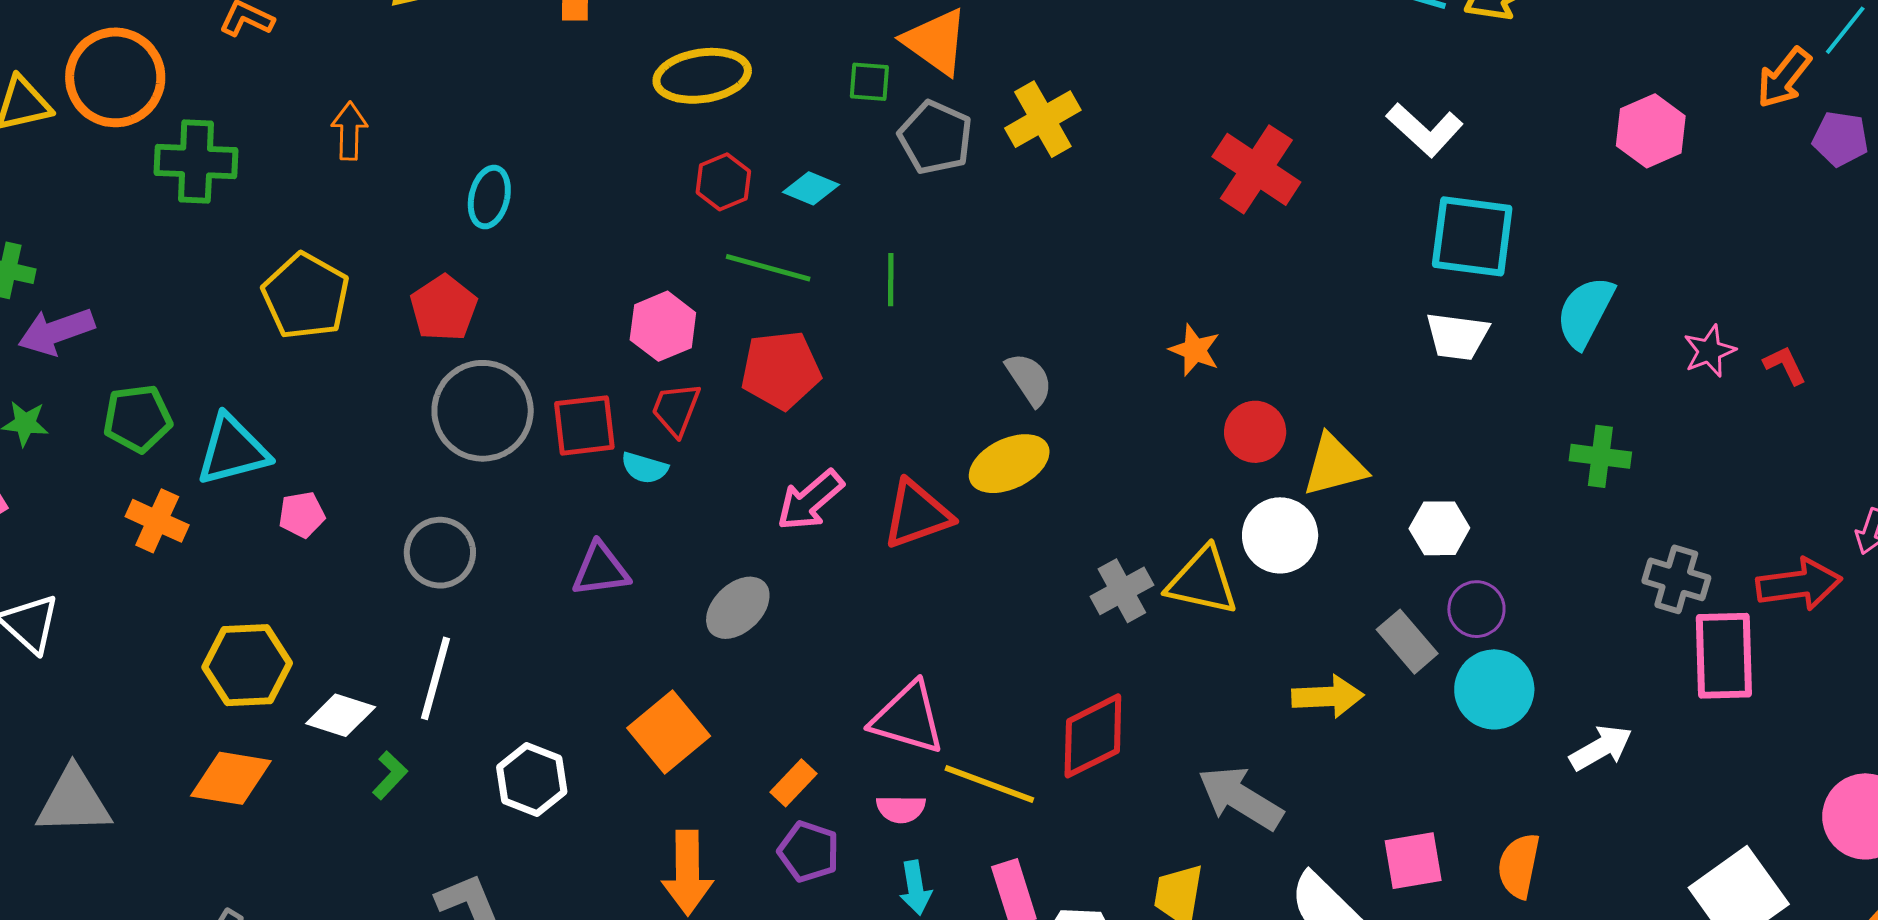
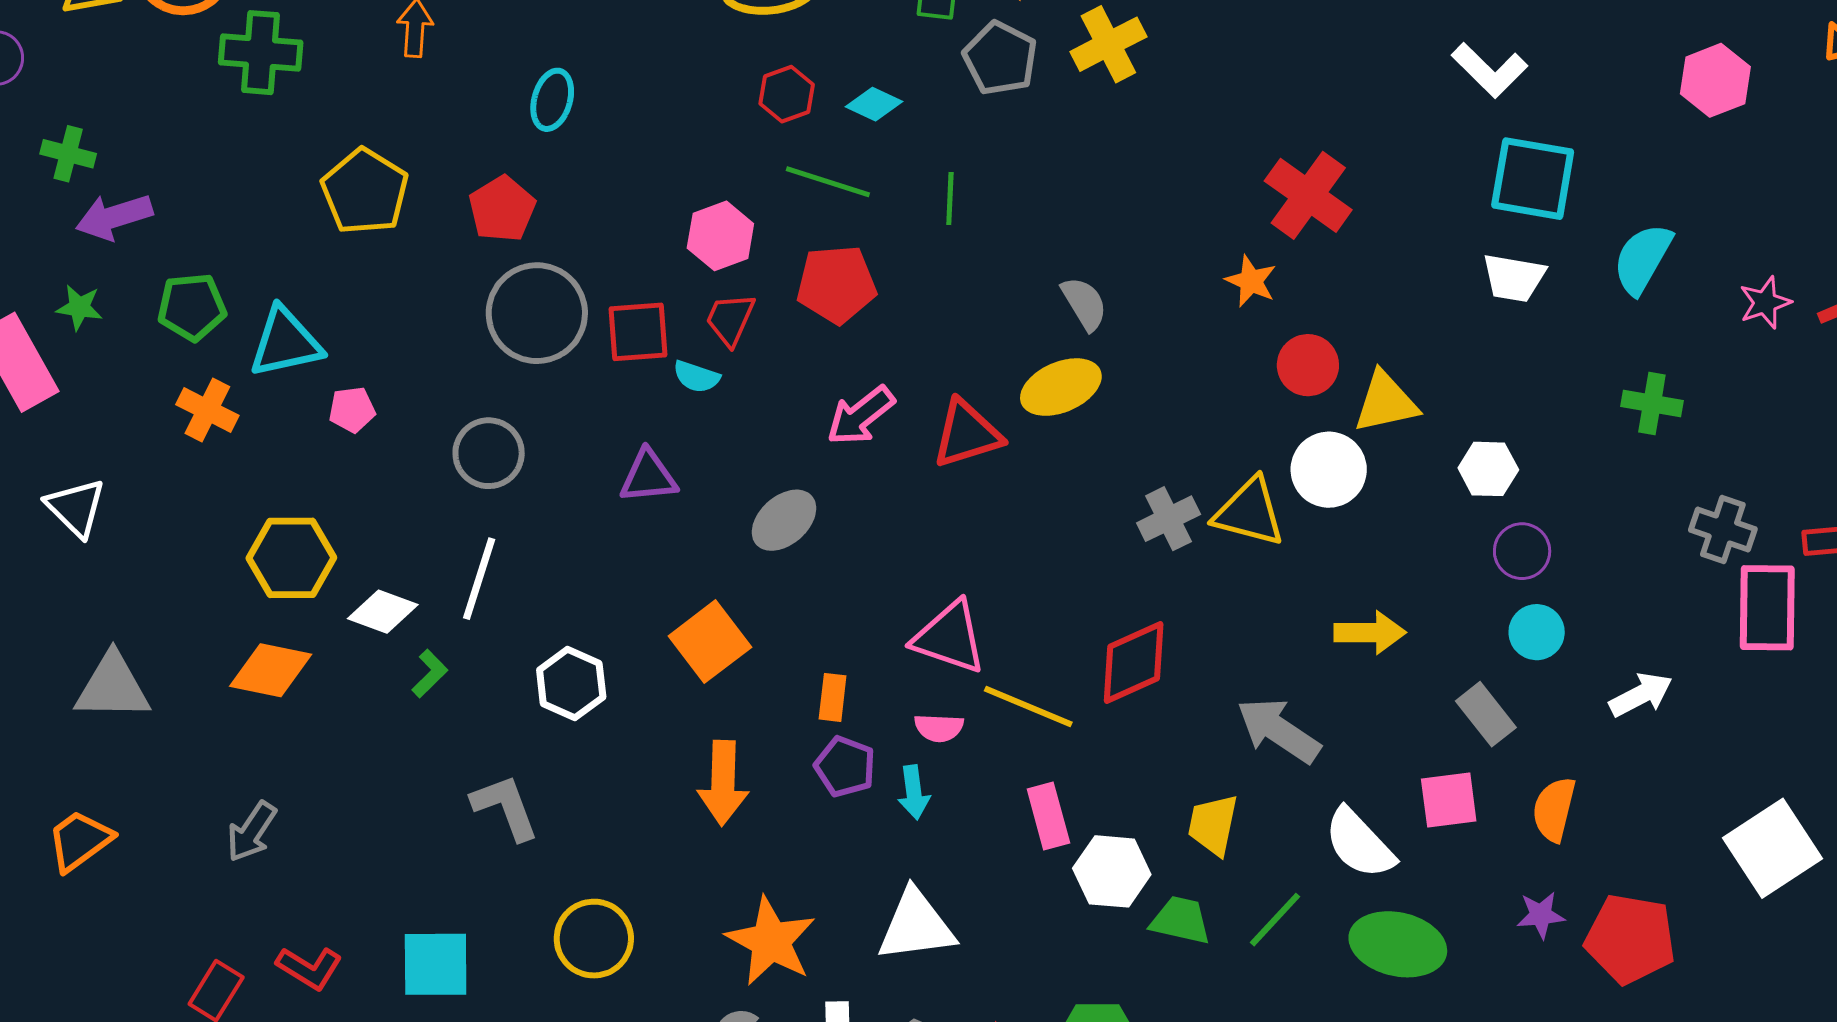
red cross: (1256, 169) -> (1308, 195), moved
gray rectangle: (1407, 642) -> (1486, 714), moved
cyan circle: (1494, 689) -> (1537, 632), size x0.7
orange rectangle: (793, 783) -> (833, 697), turned -39
cyan arrow: (915, 888) -> (914, 792), moved

